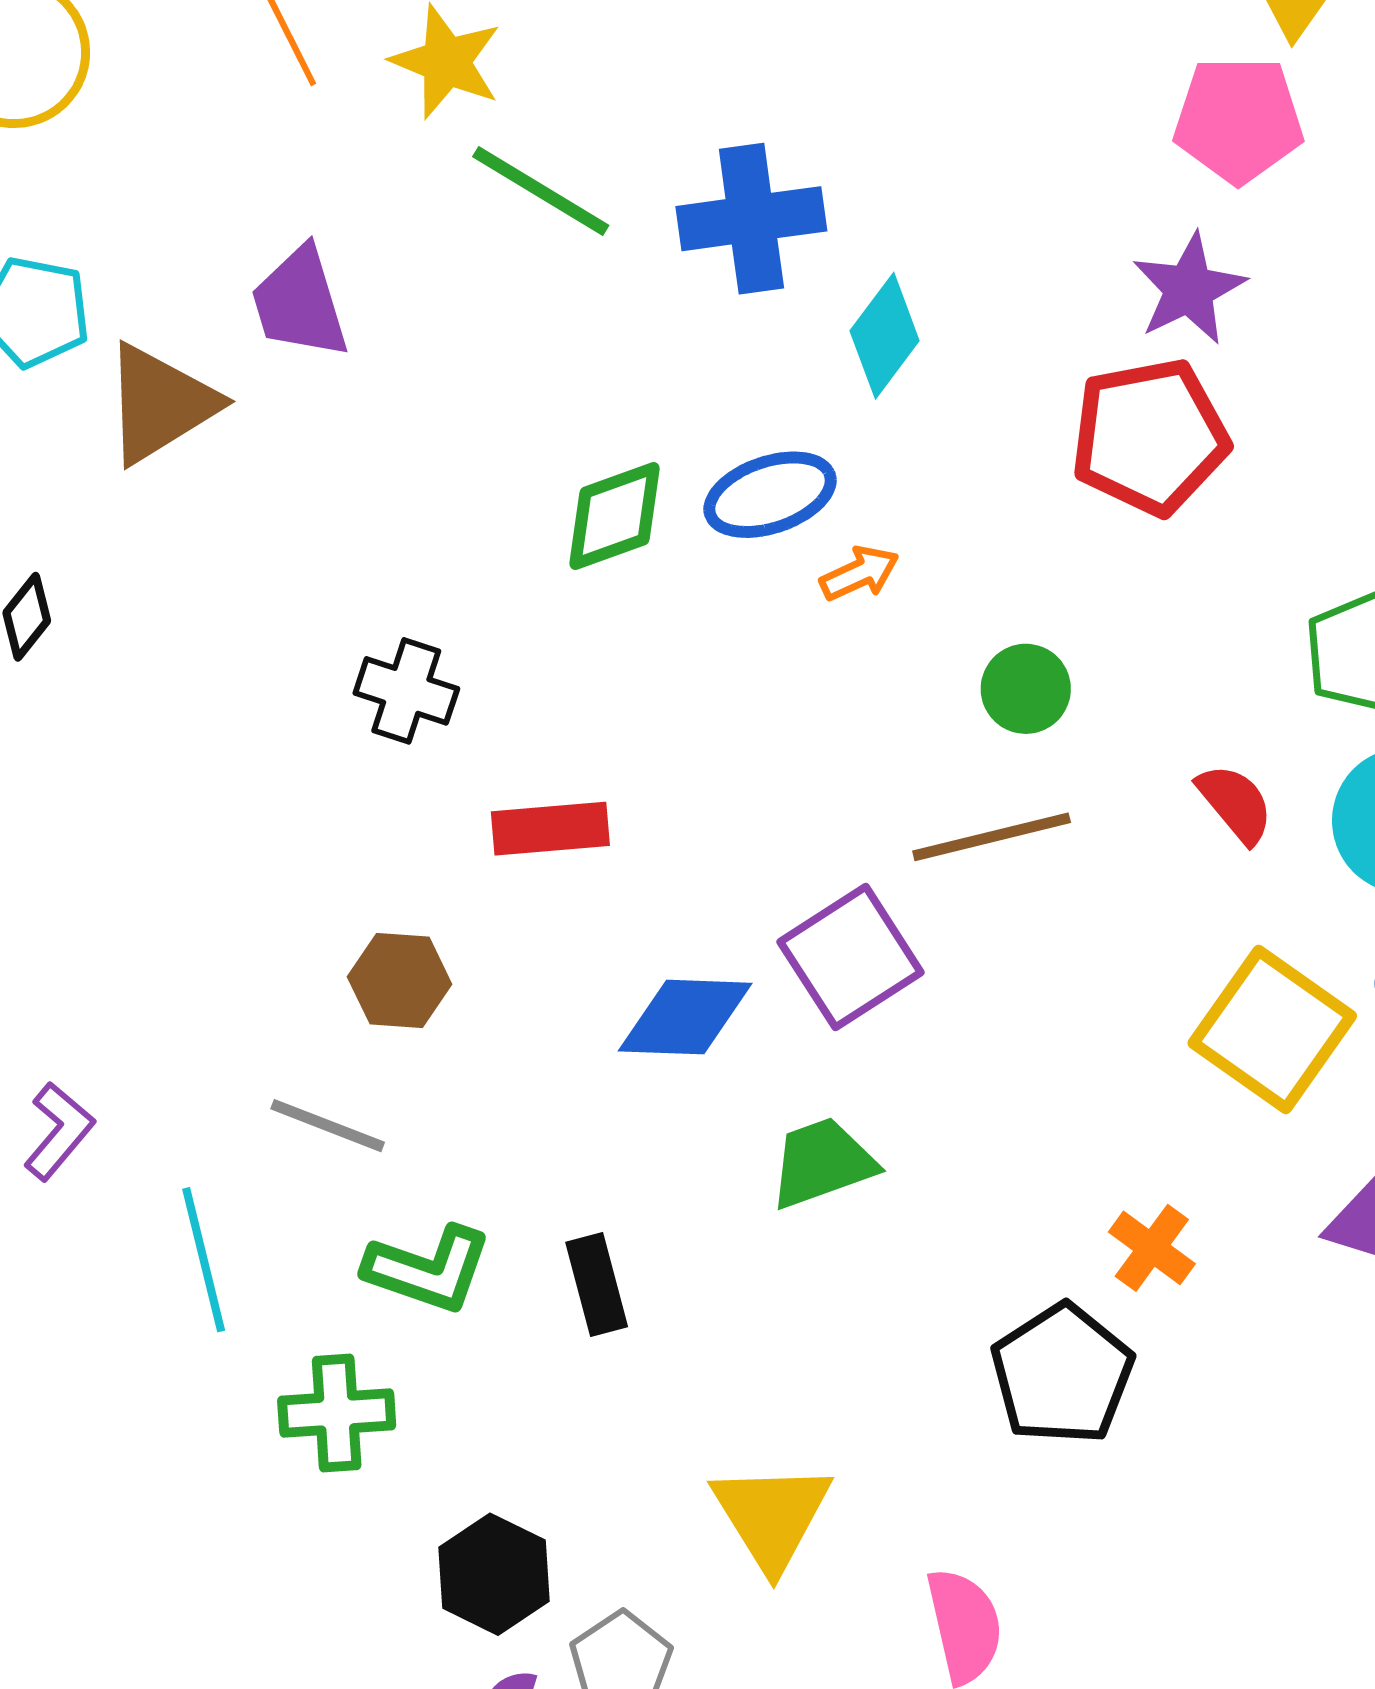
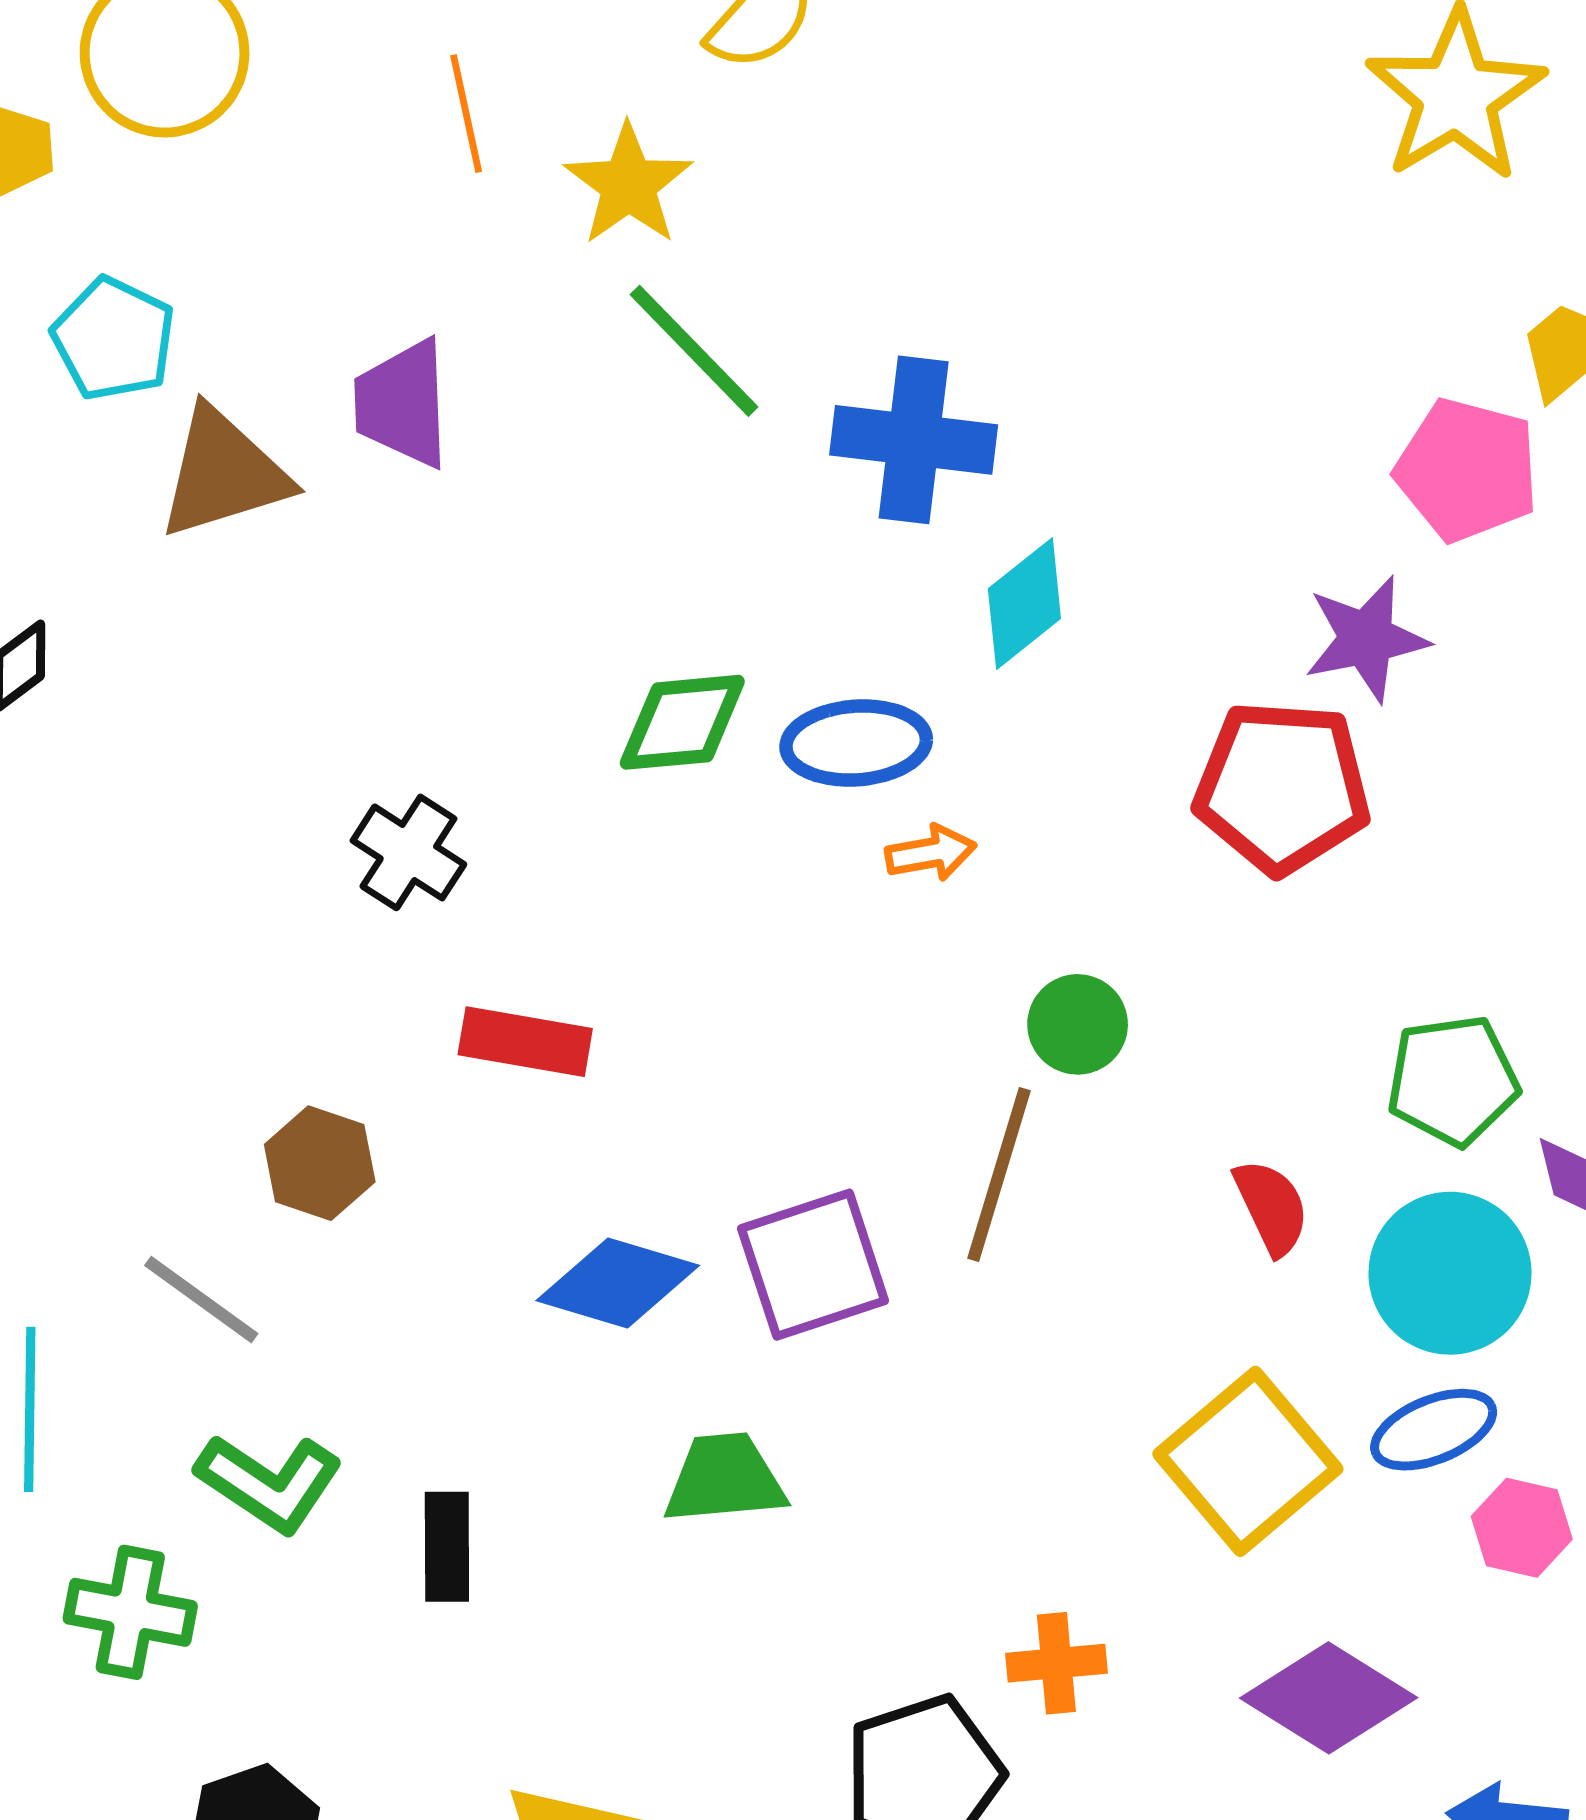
brown line: (992, 837) -> (999, 1175), turned -74
orange cross: (1152, 1248) -> (1056, 1663), turned 34

